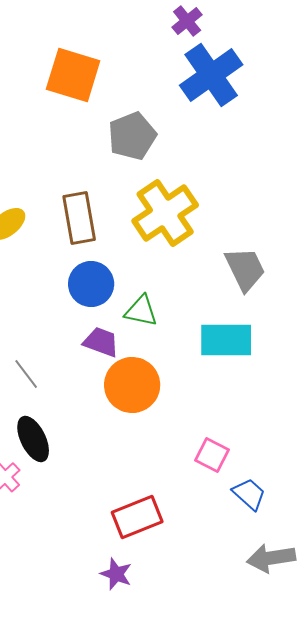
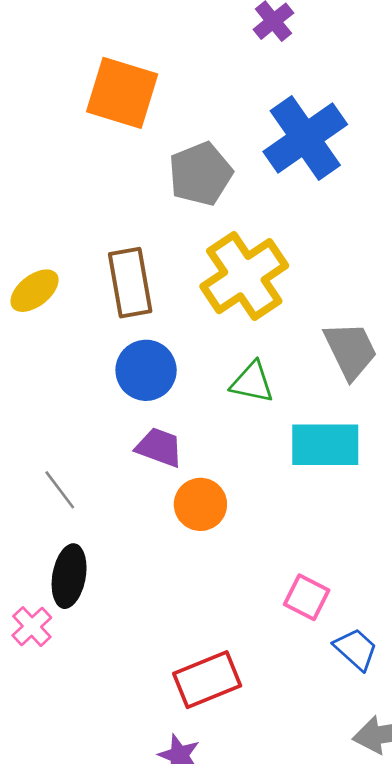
blue cross: (211, 75) -> (305, 138), moved
green triangle: (141, 311) -> (252, 382), moved
orange circle: (132, 385) -> (200, 504), size x0.7
black ellipse: (33, 439) -> (69, 576), turned 36

